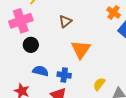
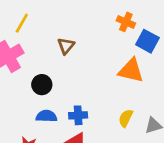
black circle: (31, 45) -> (42, 85), moved
orange triangle: (81, 49) -> (131, 71), moved, turned -40

